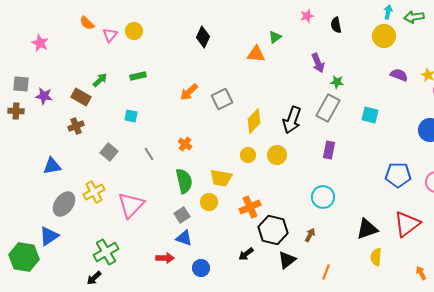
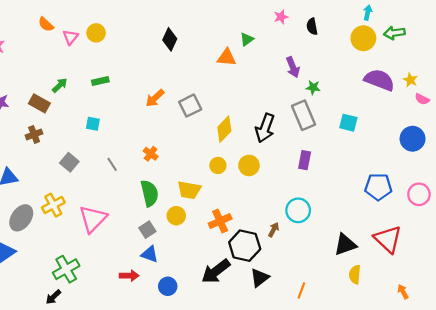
green arrow: (414, 17) -> (394, 33), moved
purple semicircle: (399, 75) -> (379, 80), size x1.6
gray rectangle: (328, 108) -> (303, 115), turned -52
red triangle: (407, 224) -> (388, 239), turned -40
brown arrow: (310, 235) -> (274, 230), moved
black arrow: (246, 254) -> (216, 271), size x1.8

